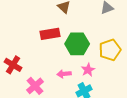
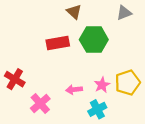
green hexagon: (77, 44) -> (94, 40), moved
yellow pentagon: (110, 50) -> (128, 83), moved

